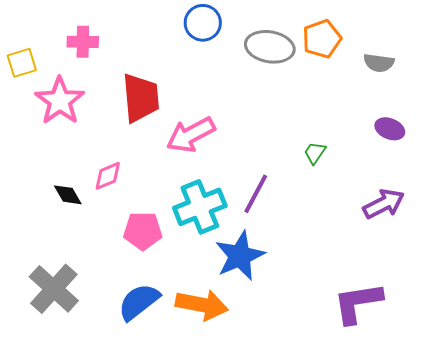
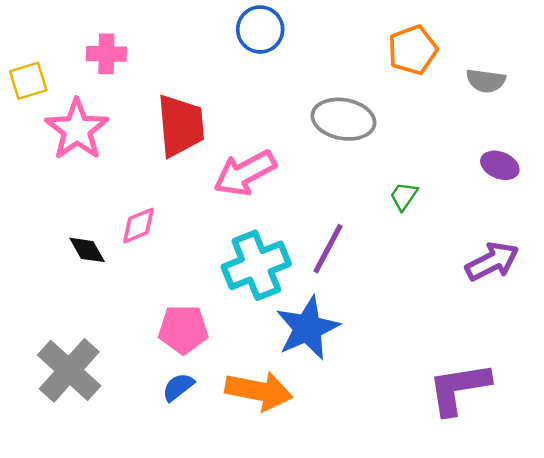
gray ellipse: (270, 47) -> (343, 119), moved
pink pentagon: (143, 231) -> (183, 329), moved
blue semicircle: (139, 302) -> (178, 387), size x0.6

